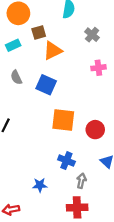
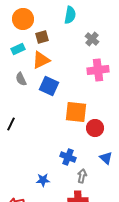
orange triangle: (53, 51) -> (41, 60), moved
pink cross: (98, 68) -> (98, 70), size x1.5
orange square: (63, 120) -> (76, 112), moved

